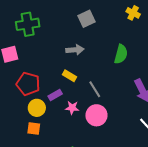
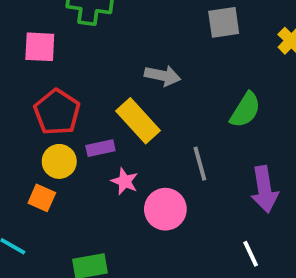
gray square: (86, 19) -> (224, 22), moved
yellow rectangle: (70, 76) -> (138, 121), size x1.6
gray line: (95, 89) -> (200, 164), moved

